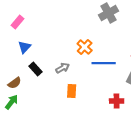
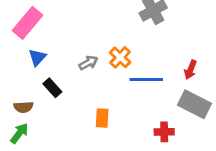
pink rectangle: (18, 22) -> (28, 23), size x1.6
gray arrow: (63, 68) -> (88, 63), moved
brown semicircle: (15, 83) -> (23, 107), turned 32

